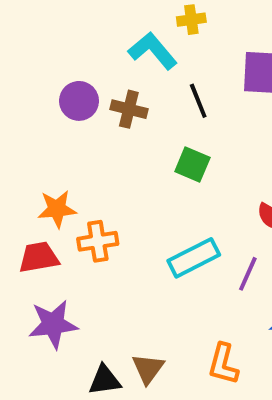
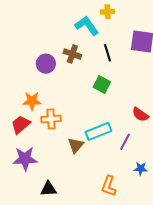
purple circle: (79, 101) -> (46, 64), moved
red trapezoid: (39, 257) -> (21, 124), turned -35
brown triangle: (148, 369) -> (76, 145), moved

